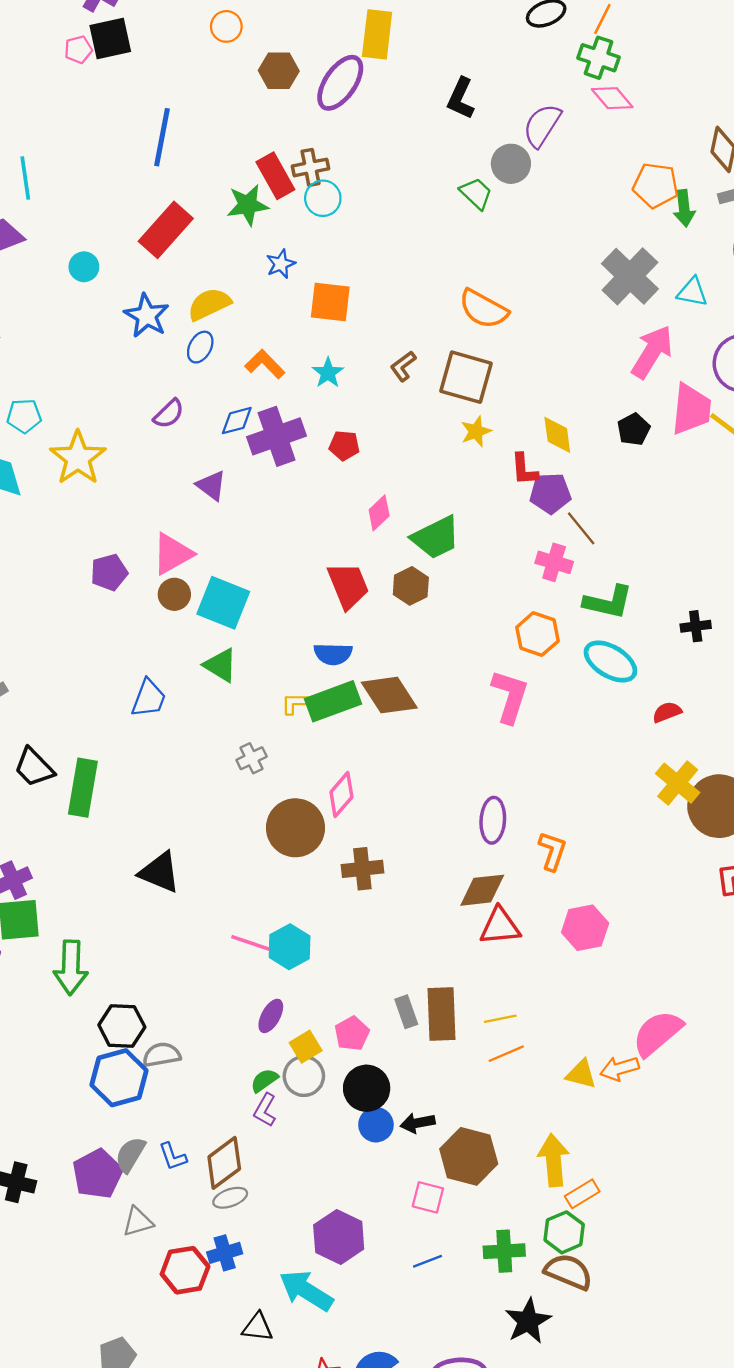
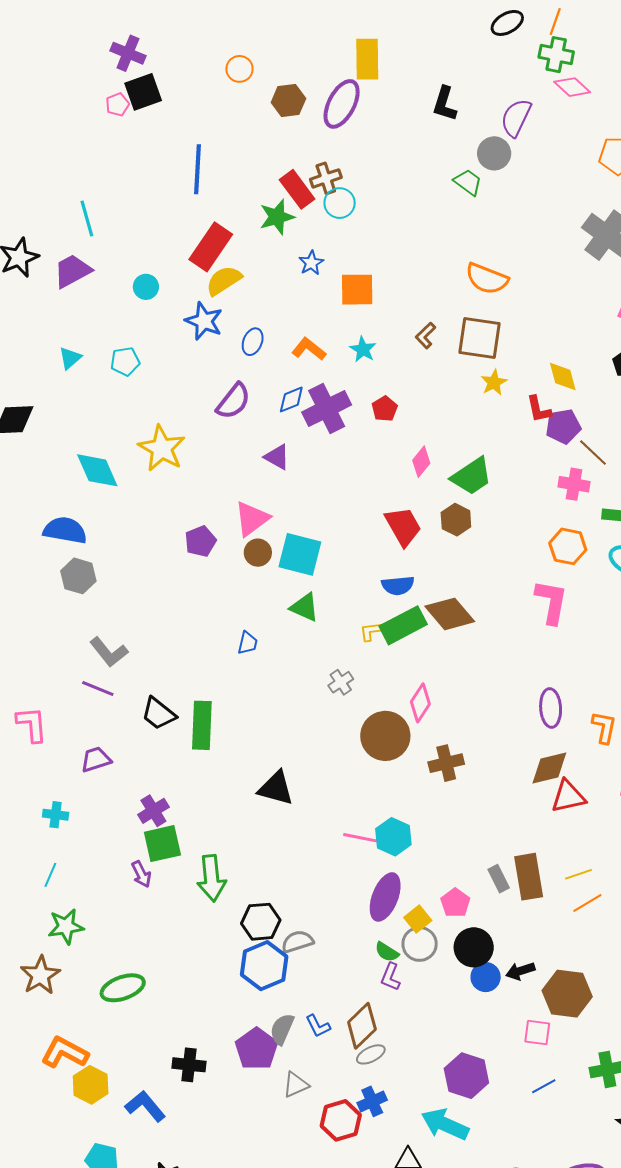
yellow semicircle: (209, 304) -> (224, 280), moved
purple semicircle: (169, 414) -> (233, 401), size x1.4
cyan pentagon: (24, 416) -> (125, 361), moved
red pentagon: (344, 446) -> (385, 409), turned -30
blue trapezoid: (149, 698) -> (248, 643), size x0.7
purple ellipse: (271, 1016) -> (385, 897), size x1.6
green semicircle: (264, 1080) -> (387, 952), turned -105

